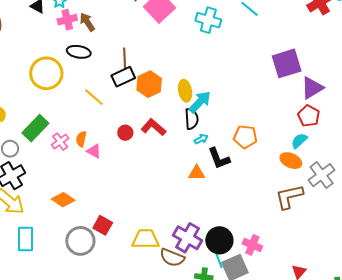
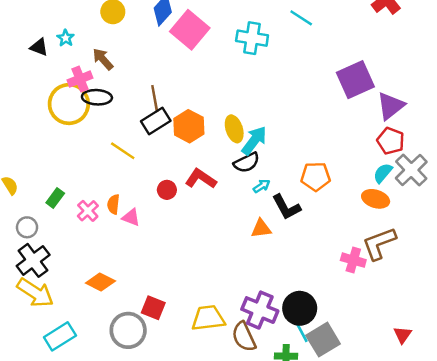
pink cross: (67, 20) -> (80, 79), moved
yellow circle: (46, 73) -> (69, 104), moved
black semicircle: (192, 119) -> (247, 163), turned 75
green rectangle: (35, 128) -> (55, 198), size x0.6
gray cross: (322, 175) -> (411, 170), moved
cyan rectangle: (25, 239) -> (60, 336), turned 65
pink cross: (252, 245) -> (353, 260), moved
brown semicircle: (172, 258) -> (244, 337), turned 50

